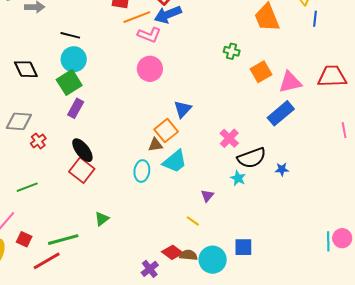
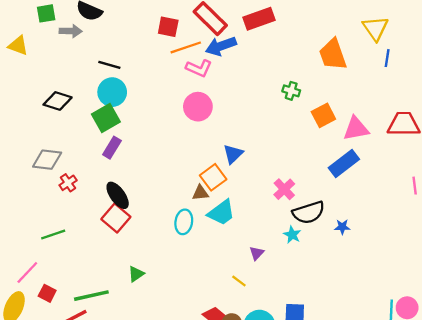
black diamond: (26, 69) -> (58, 101), turned -50

